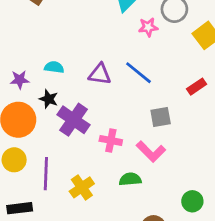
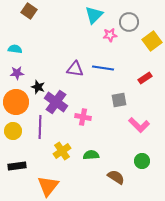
cyan semicircle: (54, 67) -> (15, 49), moved
blue line: (138, 73) -> (103, 68), turned -30
pink L-shape: (151, 152) -> (139, 125), moved
purple line: (46, 174) -> (40, 127), moved
green semicircle: (130, 179) -> (91, 155), moved

